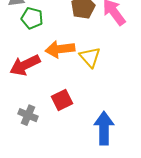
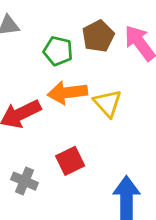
green pentagon: (32, 18) -> (58, 51), moved

